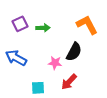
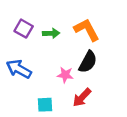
purple square: (20, 24) -> (24, 29), turned -35
orange L-shape: (87, 25) -> (87, 30), moved

